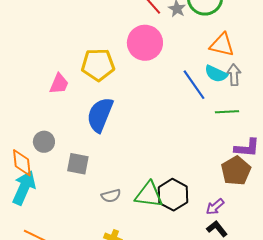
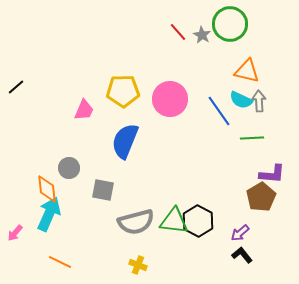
pink circle: (145, 43) -> (170, 99), moved
gray semicircle: (111, 196) -> (136, 222), size x1.8

